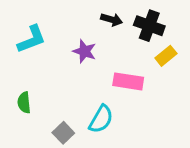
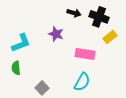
cyan L-shape: (32, 39) -> (21, 43), moved
cyan semicircle: (101, 119) -> (82, 82), moved

